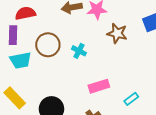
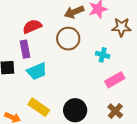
brown circle: (48, 45) -> (68, 39), moved
cyan cross: (79, 51) -> (103, 55), moved

